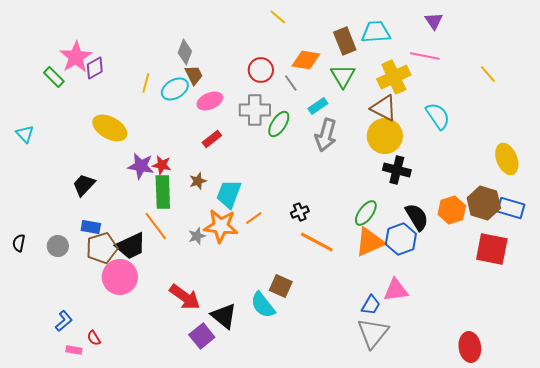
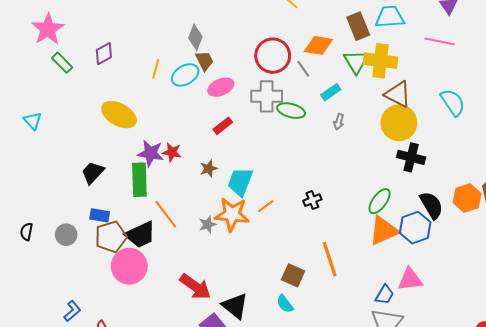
pink star: (76, 57) -> (48, 29), moved
red circle: (261, 70) -> (273, 56), size x1.4
yellow cross: (394, 77) -> (381, 61), moved, turned 32
green ellipse: (279, 124) -> (291, 111), turned 72
gray arrow: (326, 135) -> (339, 122), size x0.5
green rectangle: (163, 192) -> (139, 180), moved
orange line: (317, 242) -> (330, 259), moved, turned 44
cyan semicircle: (263, 305) -> (285, 304), moved, size x0.7

